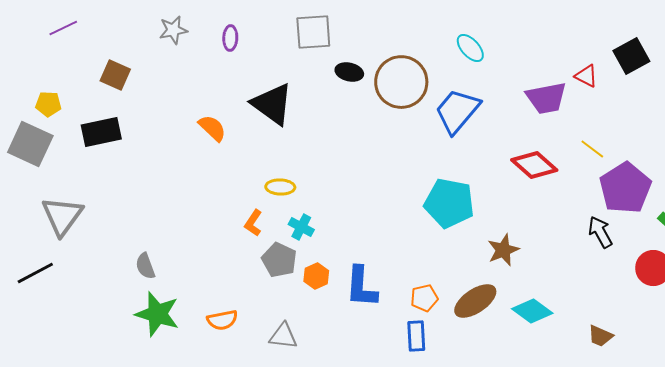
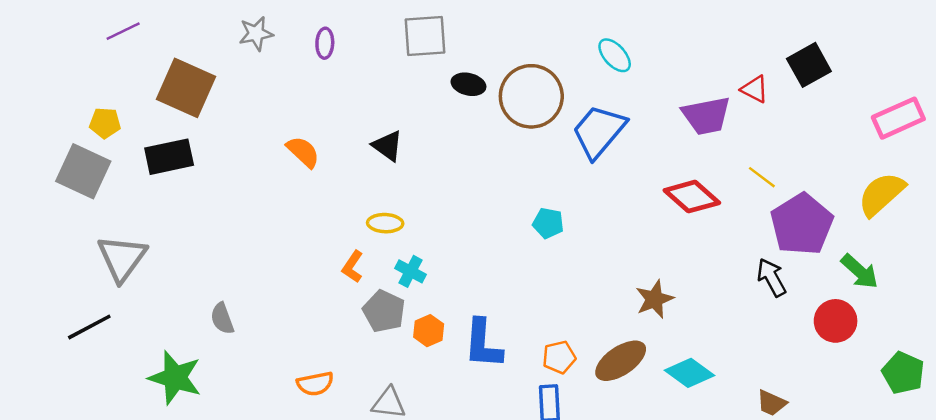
brown square: (115, 75) -> (186, 88), size x1.6
black triangle: (272, 104) -> (388, 146), moved, size x0.6
cyan pentagon: (449, 203) -> (548, 223), moved, size x0.5
green star: (157, 314) -> (175, 378), moved

